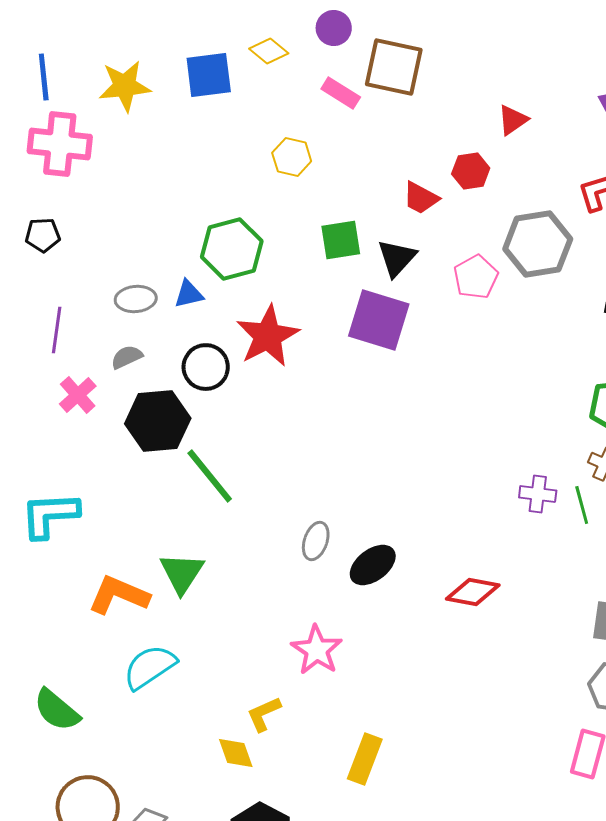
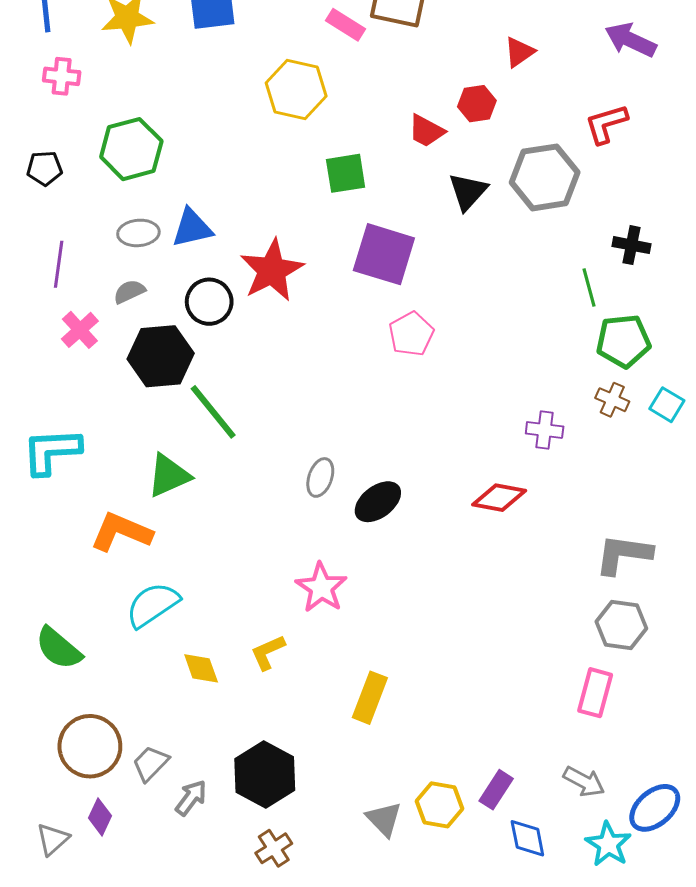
pink cross: (60, 144) -> (62, 76), size x0.6
yellow hexagon: (292, 157) -> (296, 89), size x1.5
green hexagon: (232, 249) -> (131, 149), moved
black triangle: (397, 258) -> (468, 192), moved
pink pentagon: (476, 277) -> (411, 334), moved
blue triangle: (189, 294) -> (192, 228), size x1.4
green line: (582, 505) -> (589, 288), moved
green triangle: (182, 573) -> (169, 475), moved, turned 33
red diamond: (473, 592) -> (499, 498), moved
yellow diamond: (236, 753) -> (201, 668), moved

